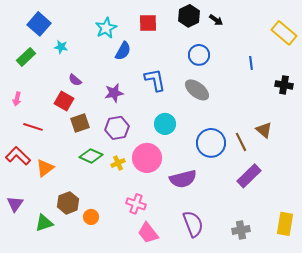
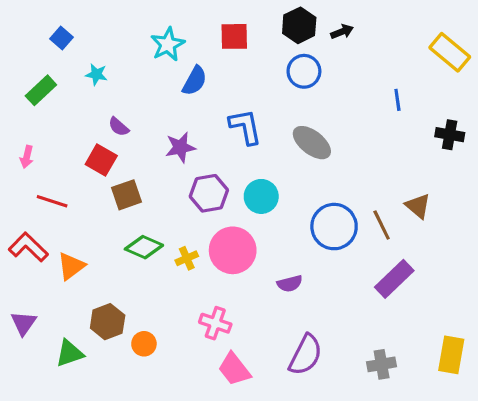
black arrow: (216, 20) -> (342, 32), turned -56
blue square: (39, 24) -> (62, 38), size x0.6
blue circle: (199, 55) -> (304, 71), moved
purple hexagon: (117, 128) -> (209, 193), moved
purple semicircle: (183, 179) -> (290, 284), size x0.6
purple semicircle: (193, 224) -> (306, 355), turned 48

